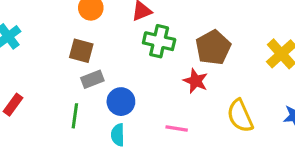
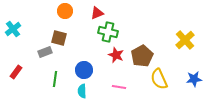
brown pentagon: (213, 48) -> (142, 56), moved
gray rectangle: (92, 79) -> (45, 52), moved
red star: (196, 81) -> (116, 55), moved

